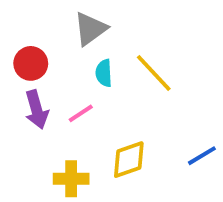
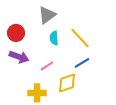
purple arrow: (37, 110) -> (19, 57), turned -54
pink line: (81, 113) -> (47, 66), moved
blue line: (202, 156) -> (82, 63), moved

